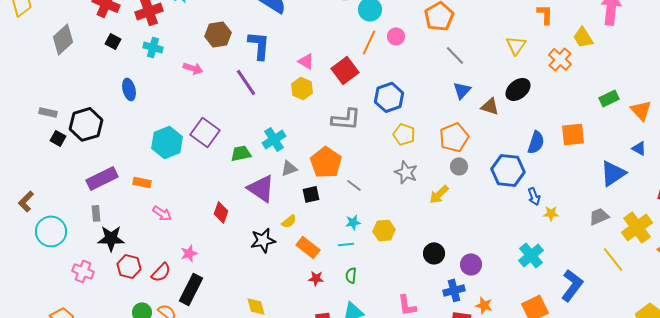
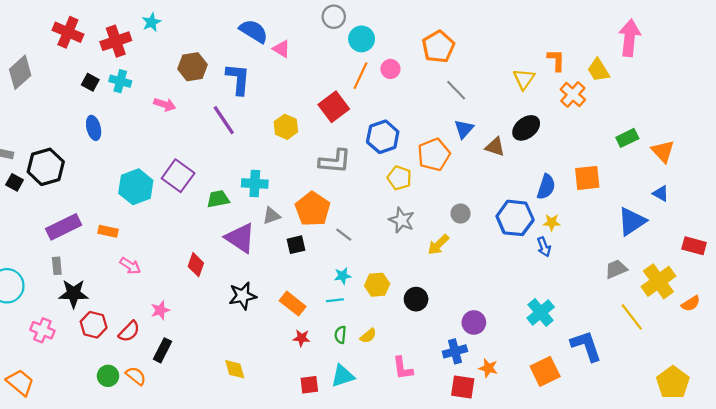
orange L-shape: (545, 14) -> (556, 60), moved
black square: (113, 41) -> (90, 82), moved
pink triangle: (306, 61) -> (281, 49), moved
orange pentagon: (454, 137) -> (434, 155), moved
cyan cross: (274, 139) -> (255, 183), turned 35
yellow star: (551, 213) -> (552, 222), moved
yellow semicircle: (289, 221) -> (368, 336), moved
black circle: (434, 253) -> (416, 299), moved
blue L-shape: (572, 285) -> (586, 346), turned -56
black rectangle: (191, 289) -> (162, 350), size x0.7

